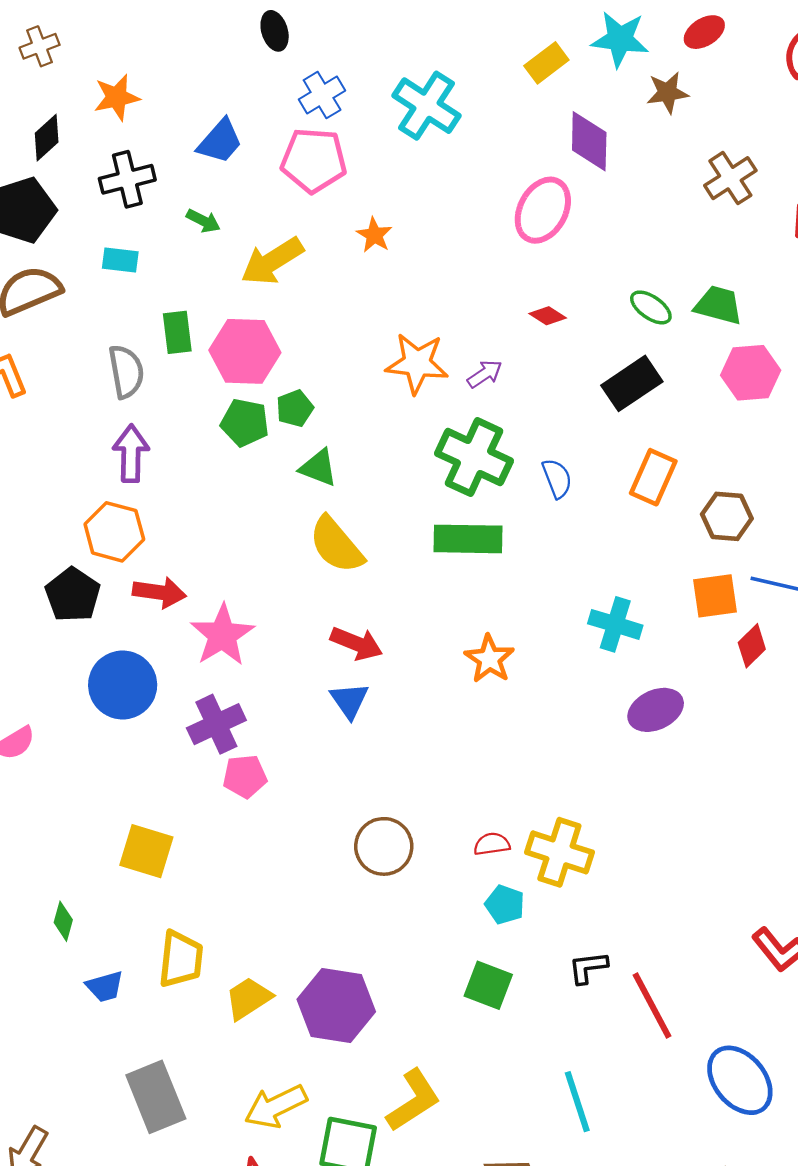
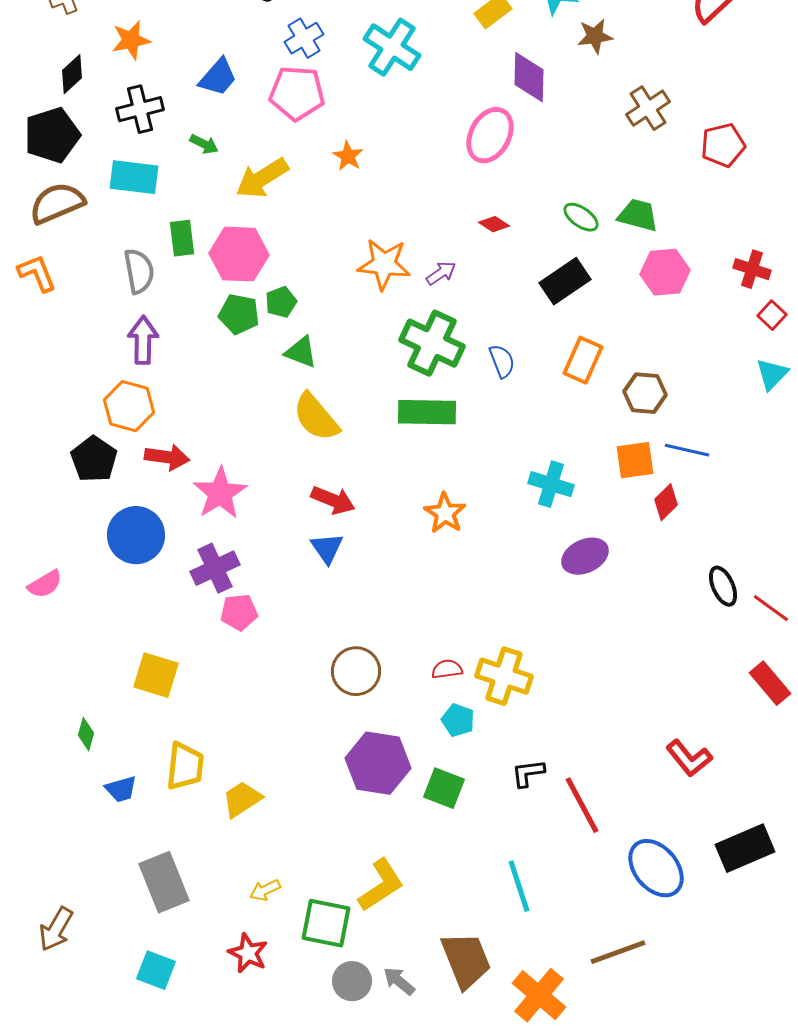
cyan rectangle: (120, 260) -> (134, 177), size x1.6
purple hexagon: (336, 1005) -> (378, 763), moved
yellow arrow: (276, 1106) -> (265, 890), size x0.6

